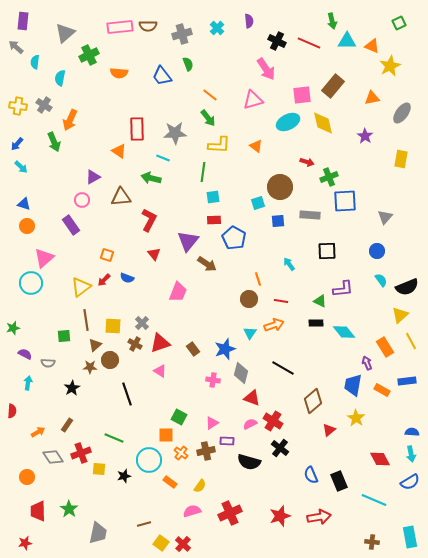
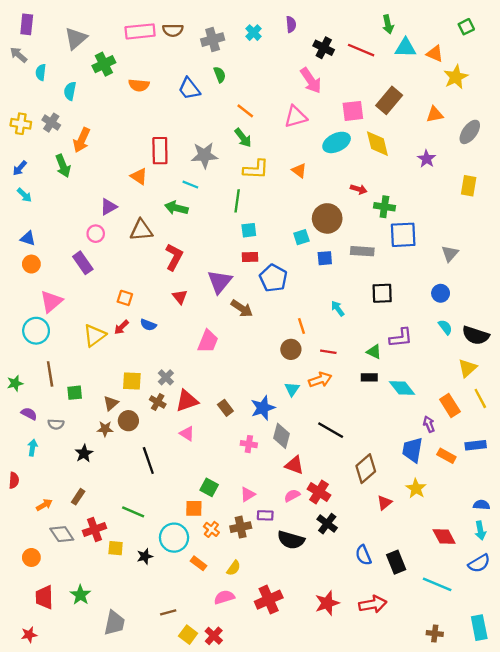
green cross: (329, 177) -> (384, 207), turned 30
black semicircle: (407, 287) -> (476, 335), turned 40
brown line: (86, 320) -> (50, 374), moved

